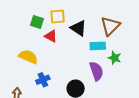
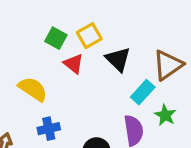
yellow square: (58, 17) -> (89, 36), turned -35
cyan rectangle: (98, 46) -> (143, 92), turned -56

